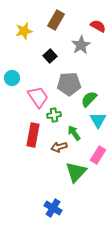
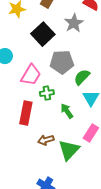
black square: (50, 56) -> (43, 34), size x1.6
pink trapezoid: (38, 97) -> (31, 75), turned 65
brown arrow: (59, 147) -> (46, 140), moved

